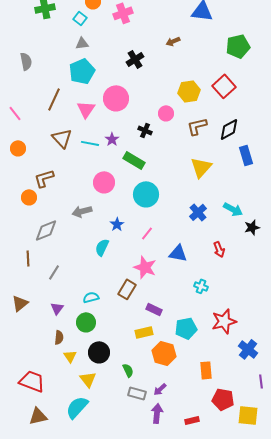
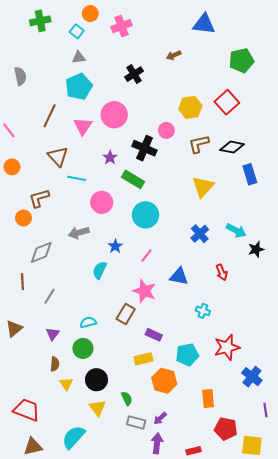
black diamond: (229, 129) -> (232, 147), turned 40
black cross: (145, 130) -> (144, 148), size x1.6
cyan line: (90, 143) -> (77, 178), moved
yellow triangle: (88, 379) -> (98, 408), moved

